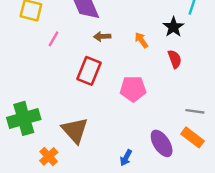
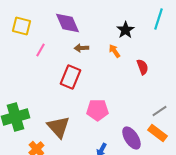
black star: (173, 27) -> (125, 30), moved
pink pentagon: (133, 89) -> (97, 110), moved
gray line: (195, 111) -> (159, 111), turned -42

